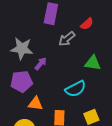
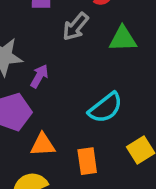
green triangle: (93, 63) -> (123, 39), moved

